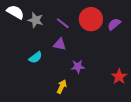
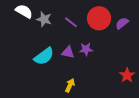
purple triangle: (60, 44) -> (68, 52), moved
cyan semicircle: (35, 57) -> (44, 56), size x1.5
purple star: (78, 66) -> (86, 49), moved

